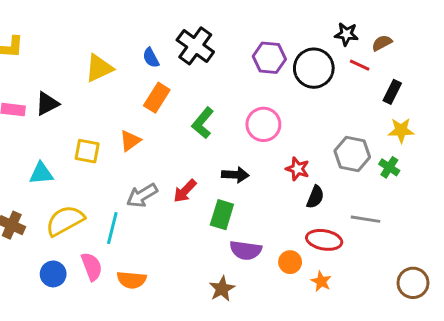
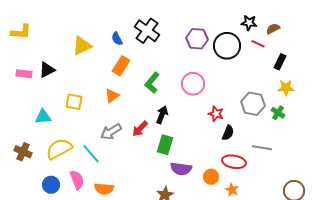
orange triangle: (130, 141) -> (112, 96), moved
black arrow: (235, 175) -> (162, 115), moved, turned -72
cyan line: (112, 228) -> (91, 154), turned -55

